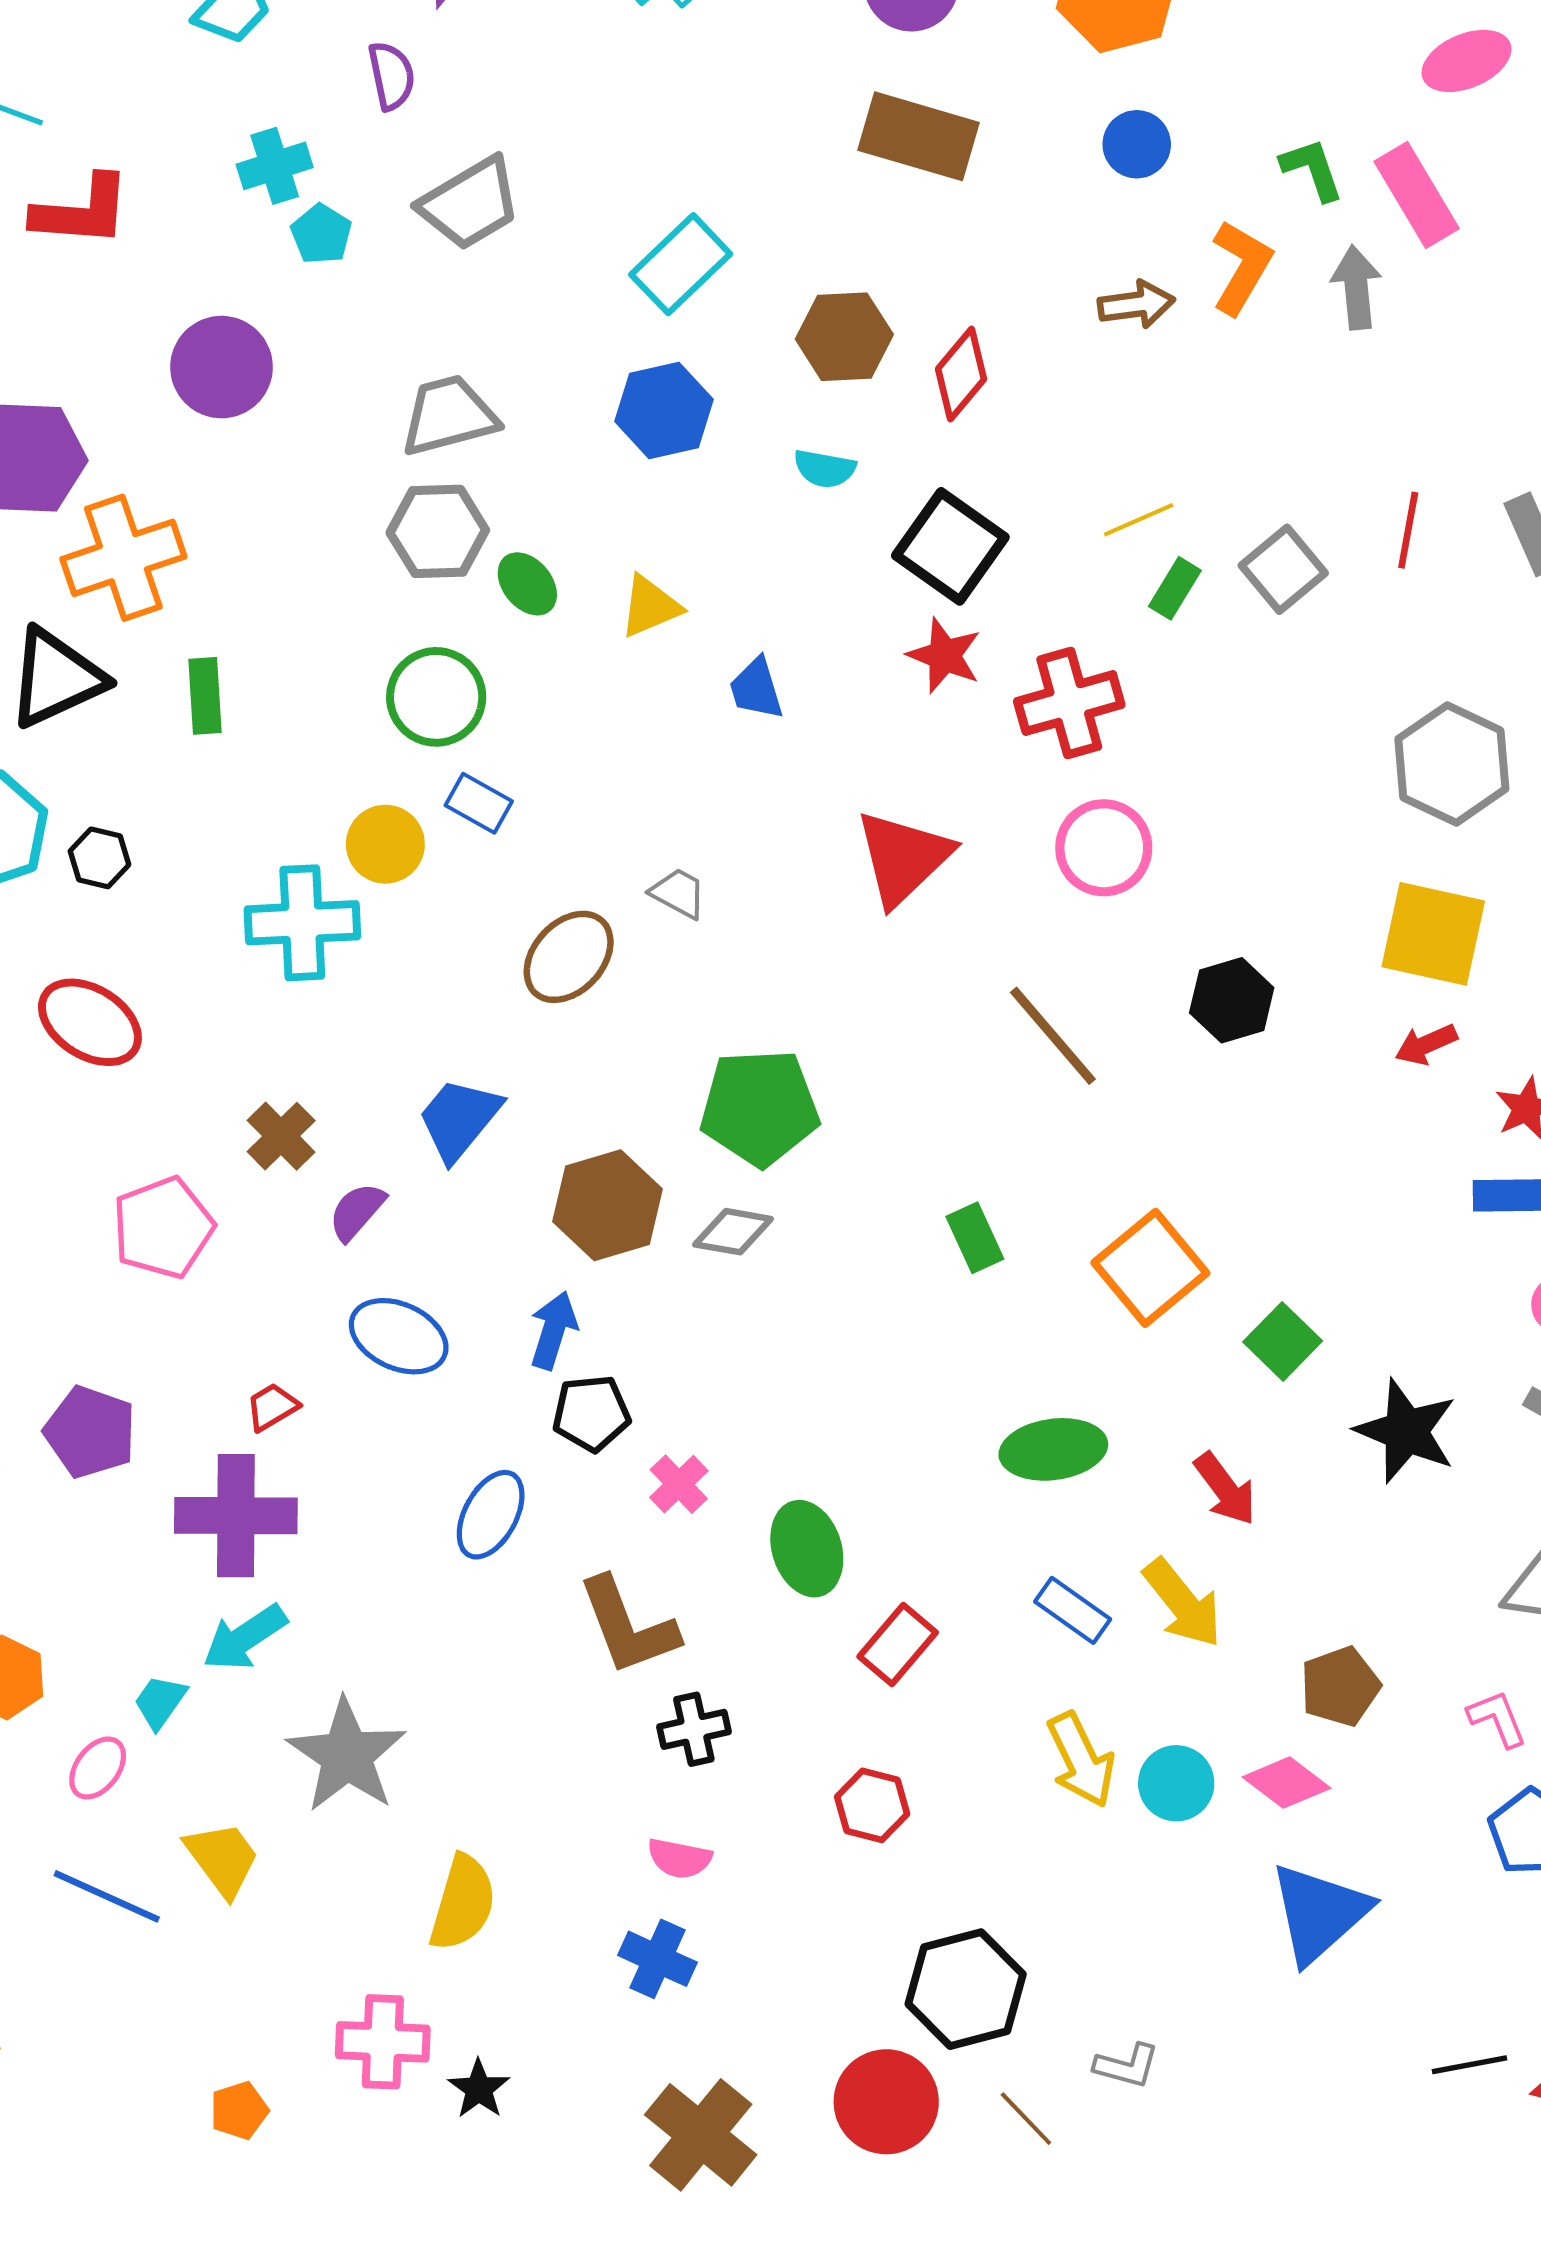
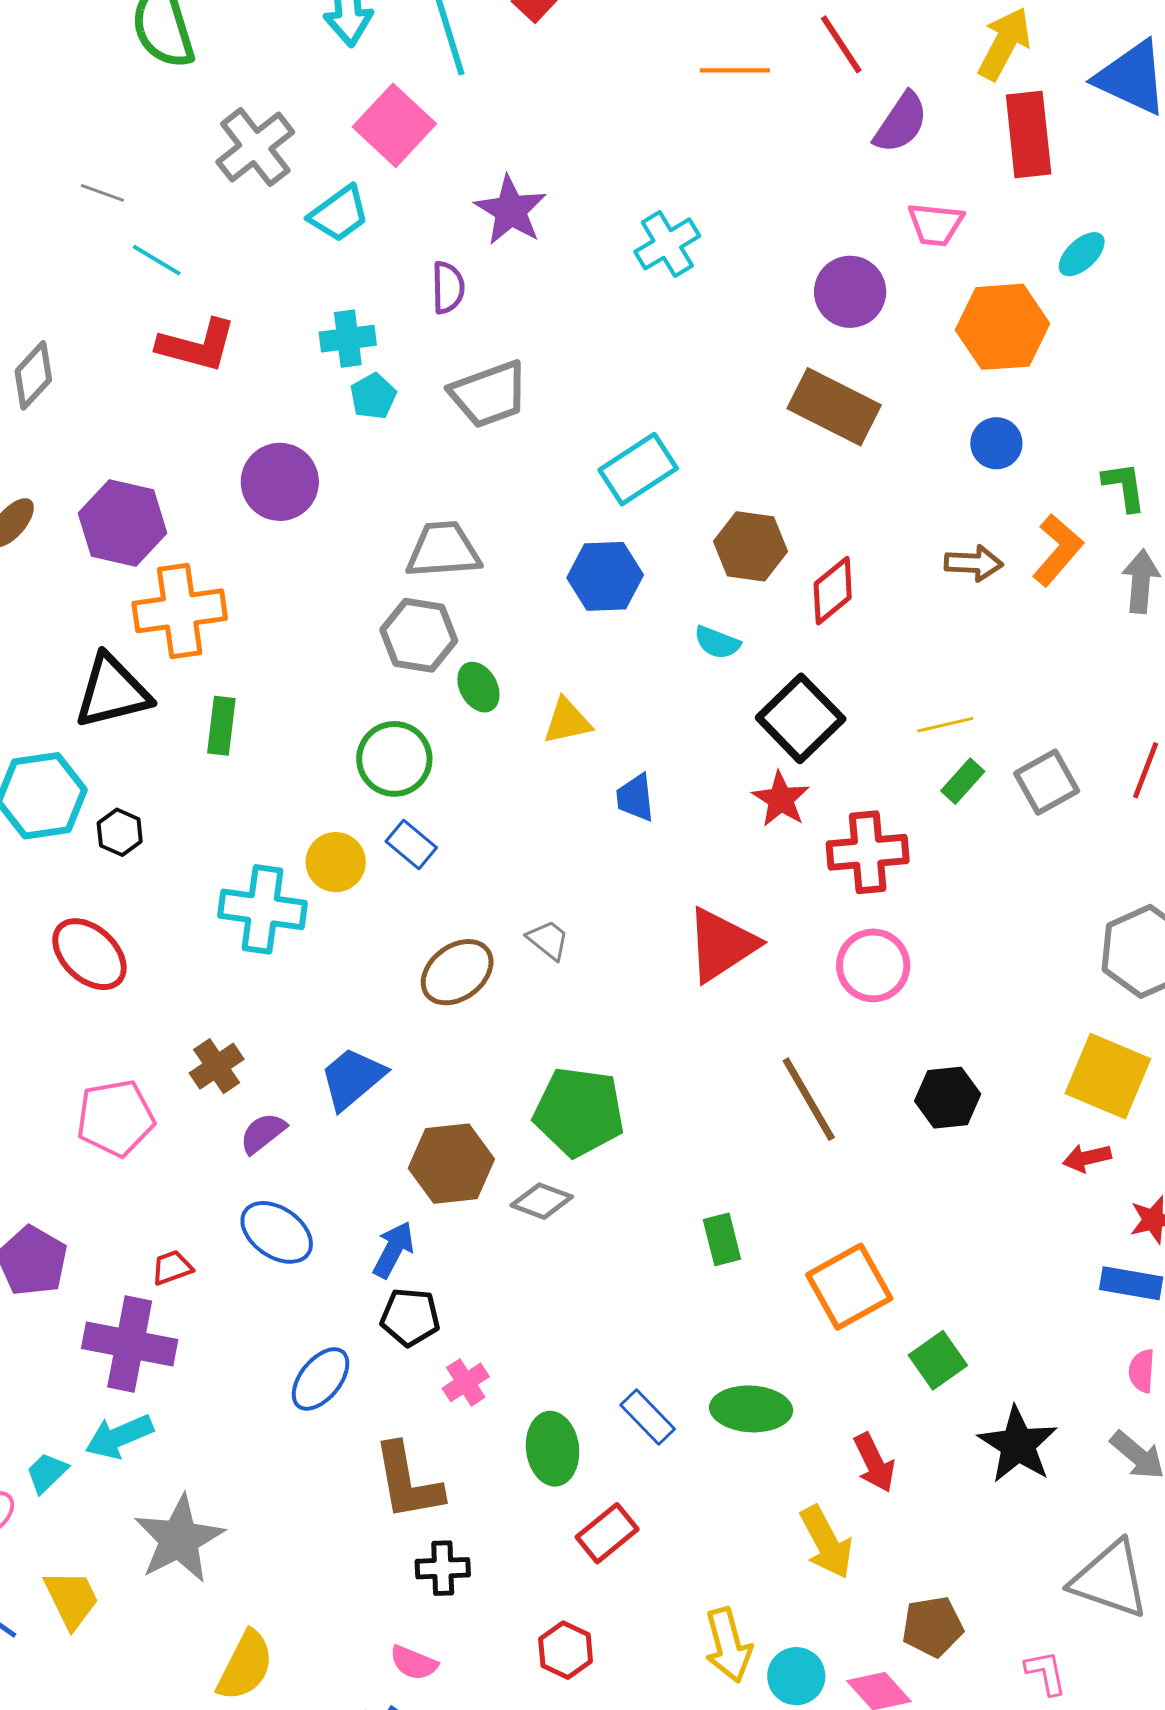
blue rectangle: (1073, 1610) -> (648, 1417), moved

